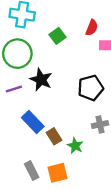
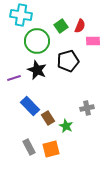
green square: (58, 36) -> (61, 26), moved
green circle: (17, 54) -> (37, 41), moved
black pentagon: (91, 88) -> (68, 61), moved

